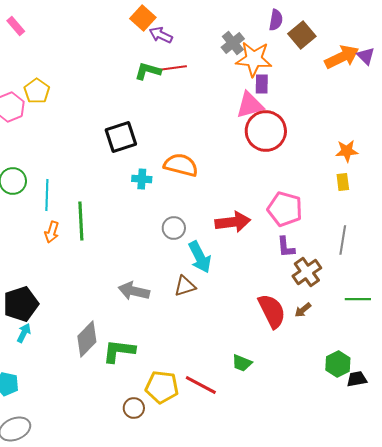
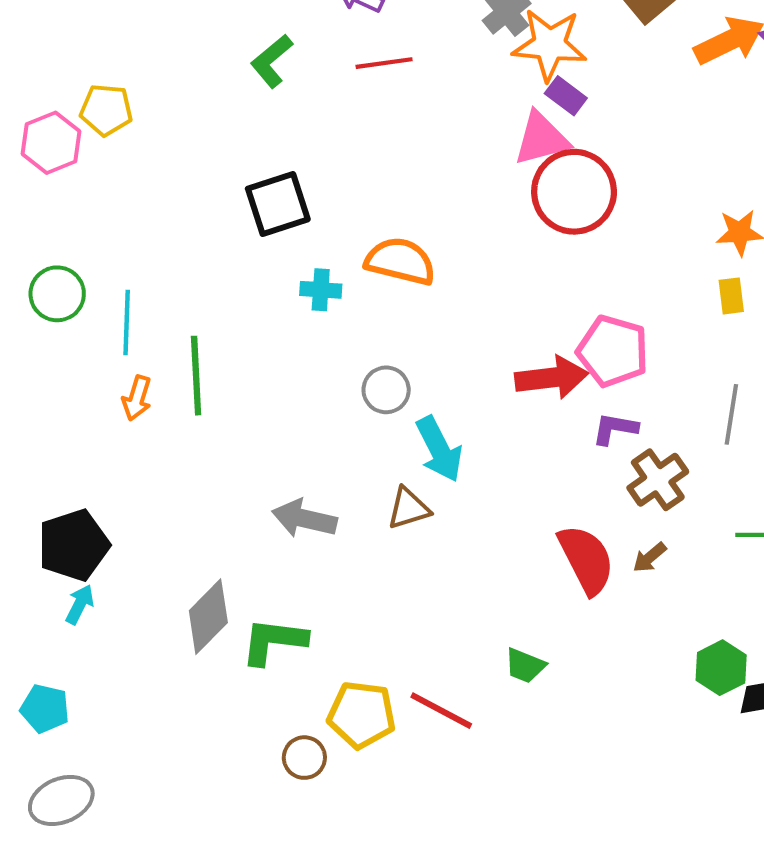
green L-shape: (148, 71) -> (272, 61), moved, turned -56
purple rectangle: (262, 84) -> (566, 96), turned -54
yellow pentagon: (37, 91) -> (106, 110), turned -30
red arrow: (233, 222) -> (552, 378), moved
purple L-shape: (286, 247) -> (615, 429), turned 105

